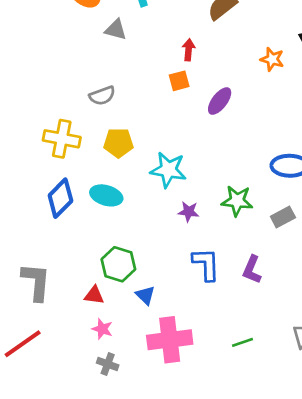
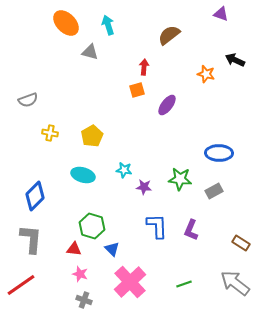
gray semicircle: (102, 96) -> (28, 100), moved
yellow cross: (62, 139) -> (50, 133), size x0.6
yellow pentagon: (118, 143) -> (92, 136), turned -30
cyan star: (168, 170) -> (124, 170), moved, size x0.6
blue diamond: (60, 198) -> (35, 196), moved
pink cross: (170, 340) -> (130, 282), turned -36

